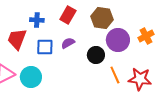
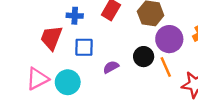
purple semicircle: (68, 43) -> (111, 67), moved
orange line: (115, 75) -> (166, 67), moved

